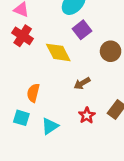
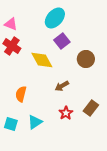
cyan square: (21, 118) -> (11, 124), moved

